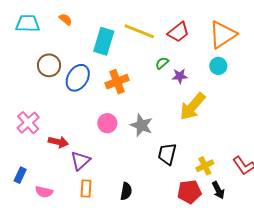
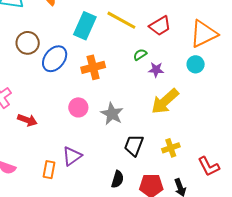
purple triangle: (80, 161) -> (72, 156), moved
yellow cross: (205, 166) -> (171, 148), moved
black semicircle: (126, 191) -> (118, 179), moved

